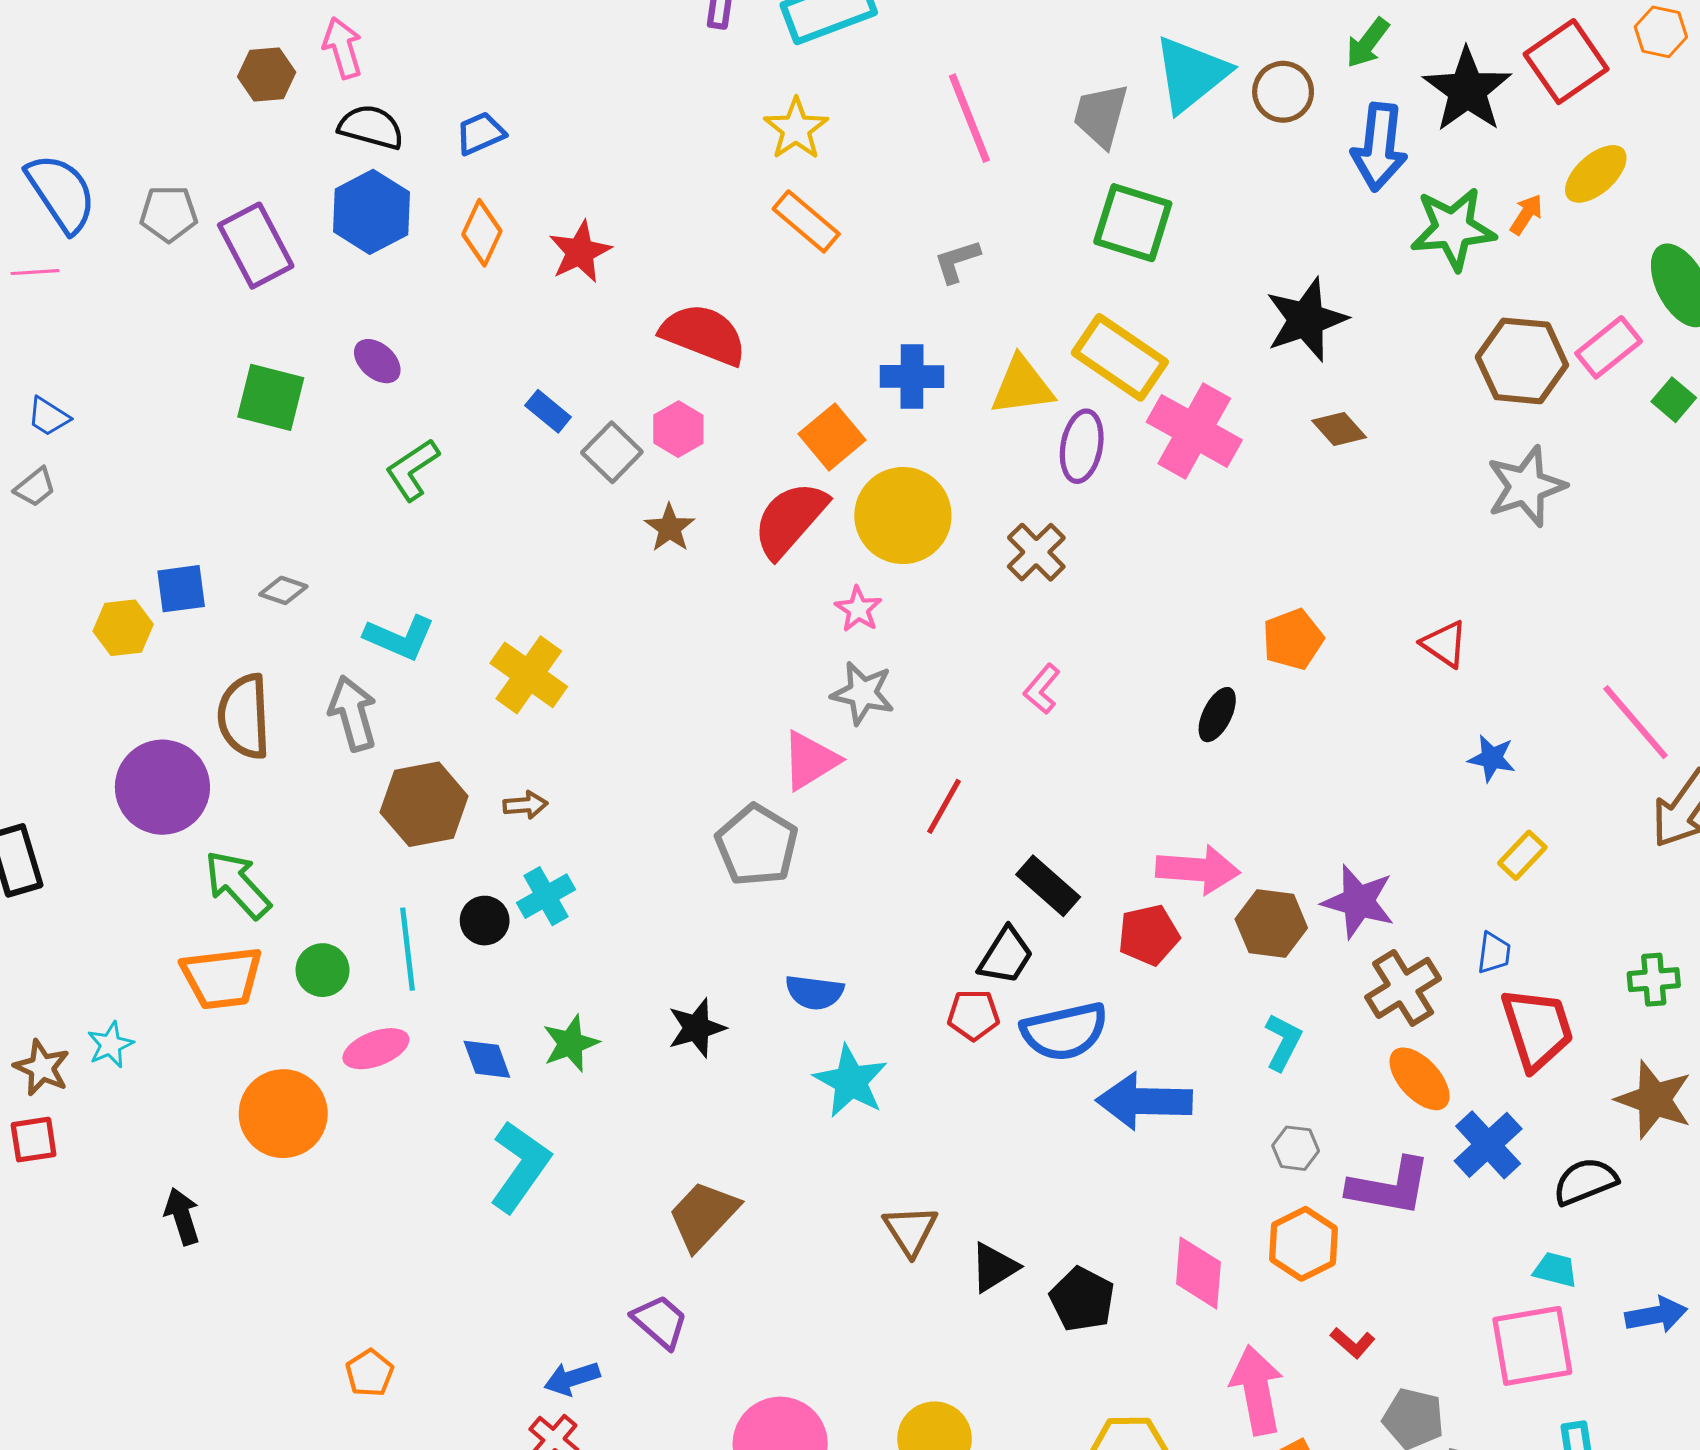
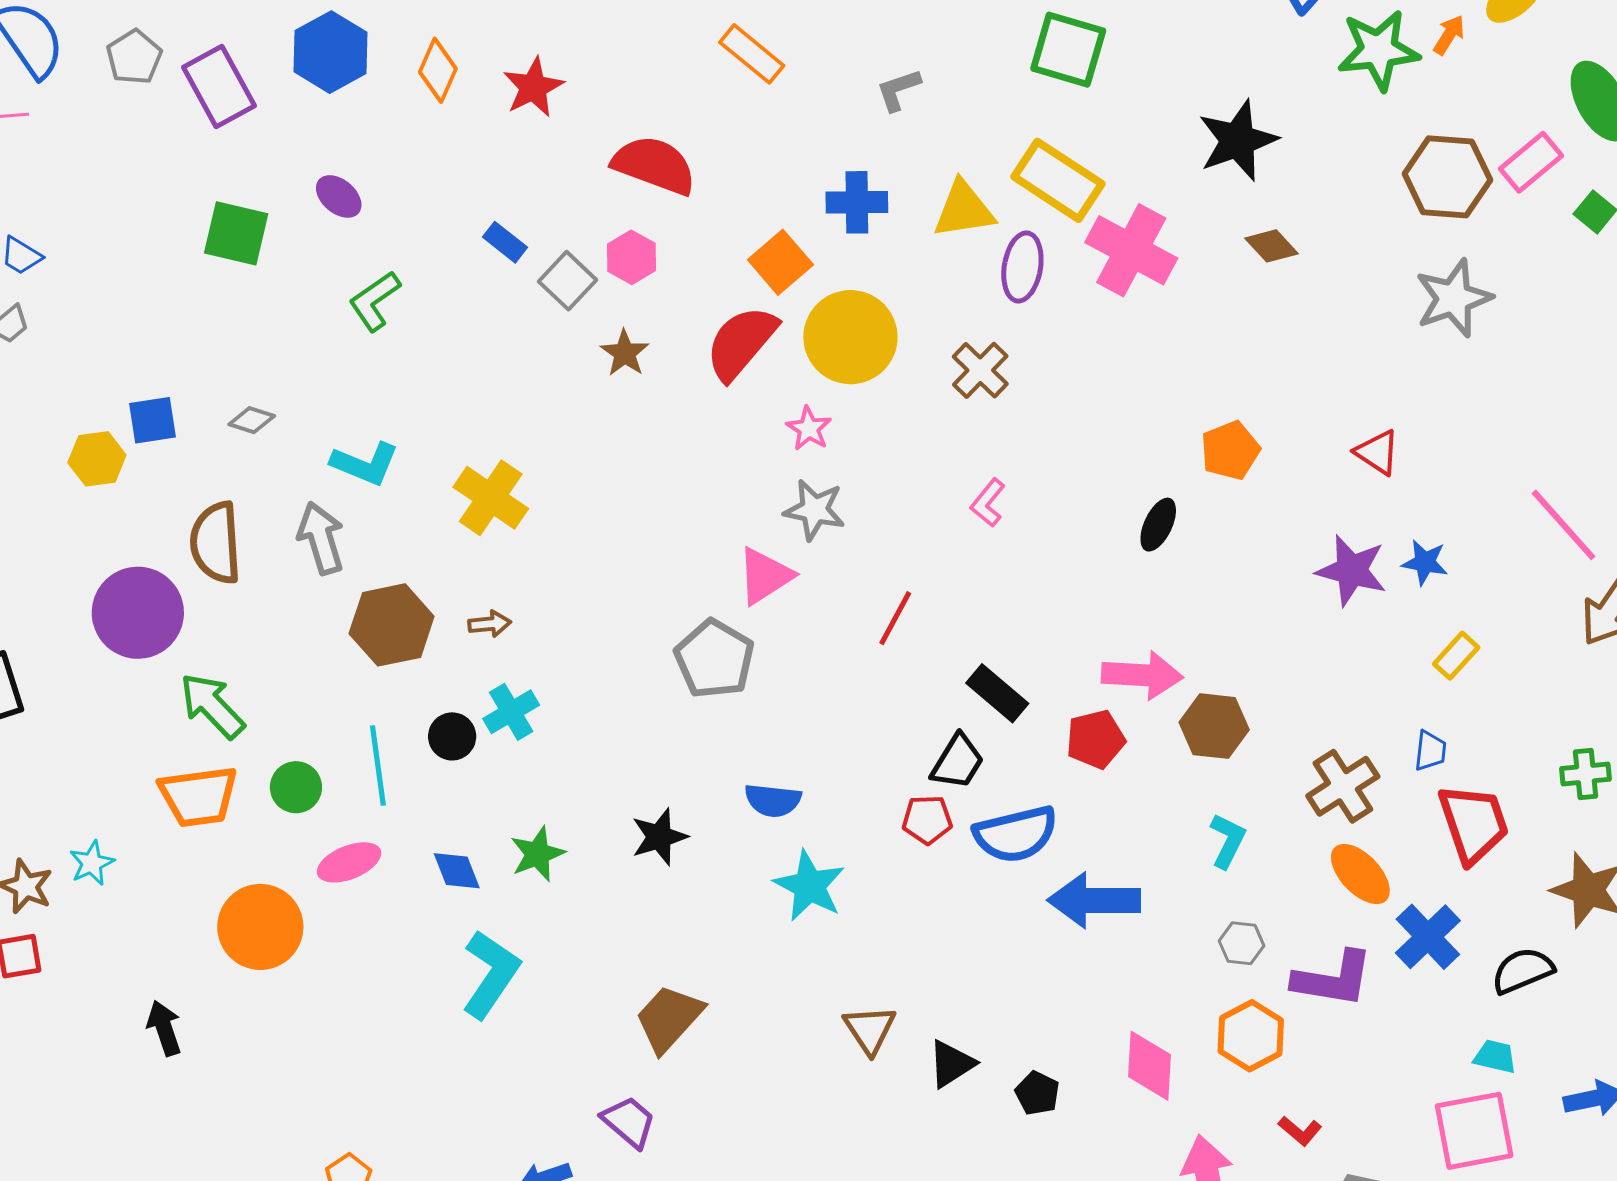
gray pentagon: (169, 214) -> (134, 57), turned -30
purple star: (1358, 902) -> (1352, 570), moved
black pentagon: (1082, 1299) -> (1037, 1093), size x0.7

